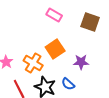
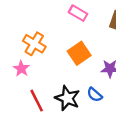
orange cross: (33, 63) -> (34, 44), moved

